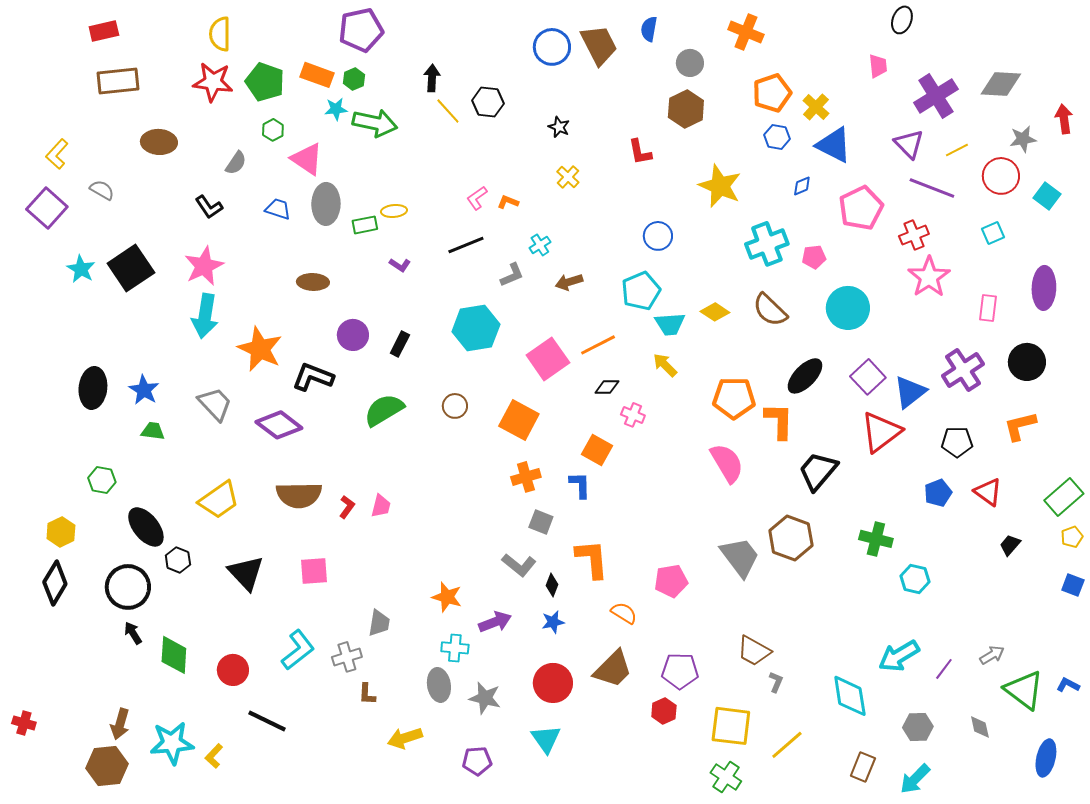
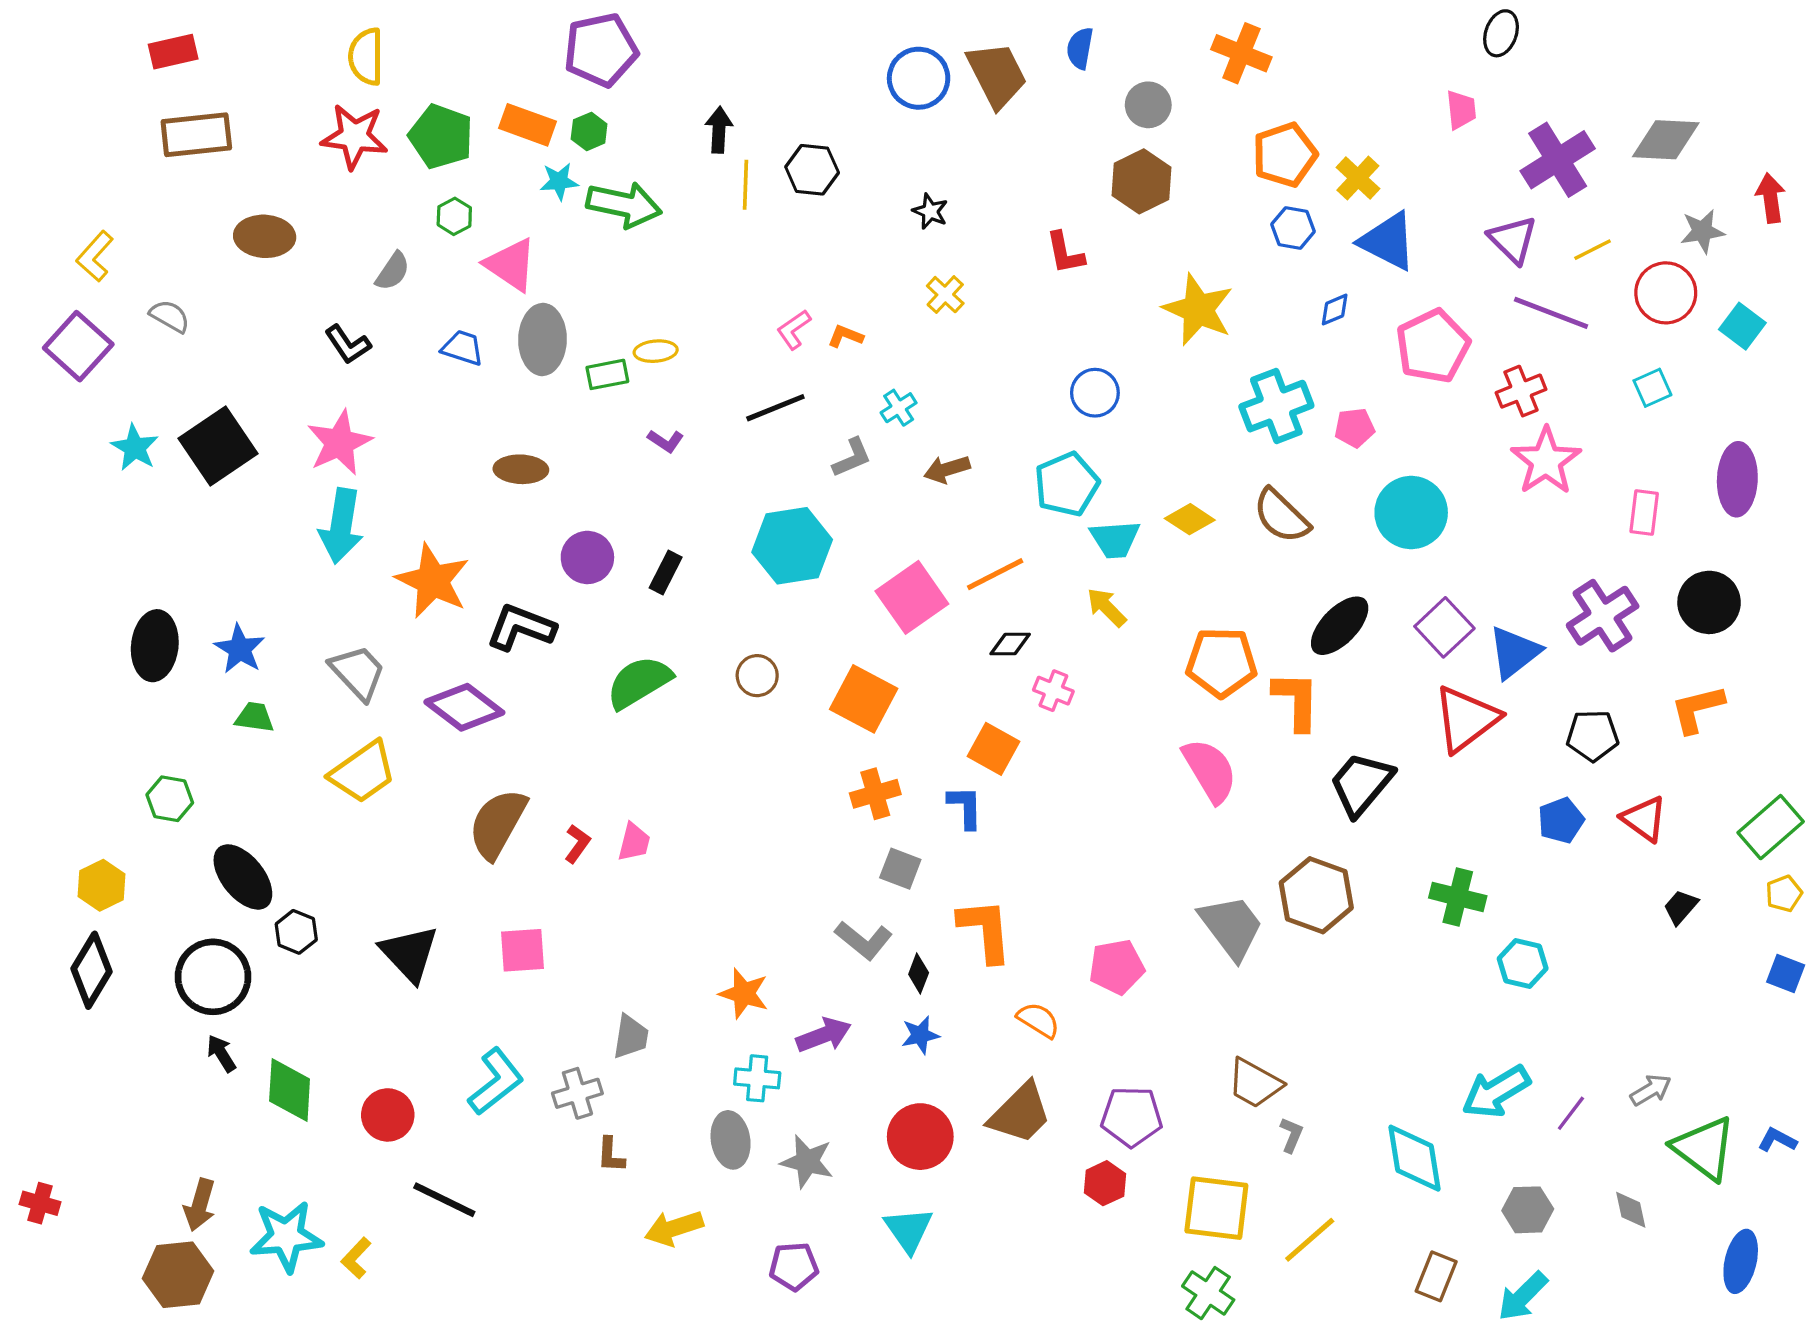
yellow line: (448, 111) -> (746, 185), turned 44
brown semicircle: (299, 495) -> (498, 824), turned 120
yellow trapezoid: (219, 500) -> (363, 772), moved

